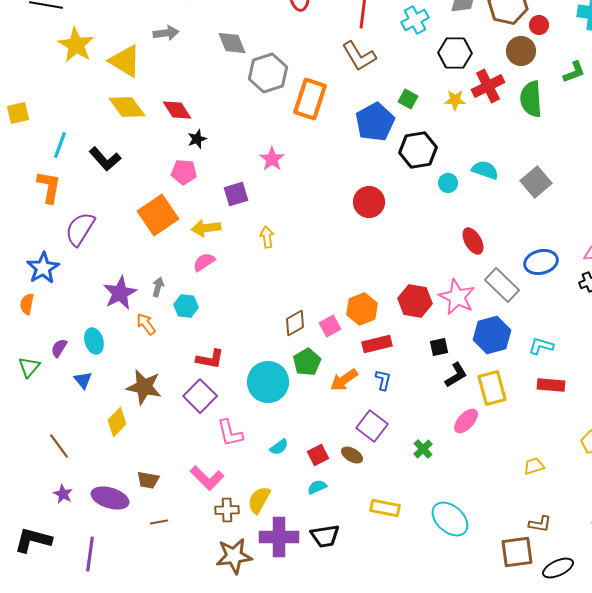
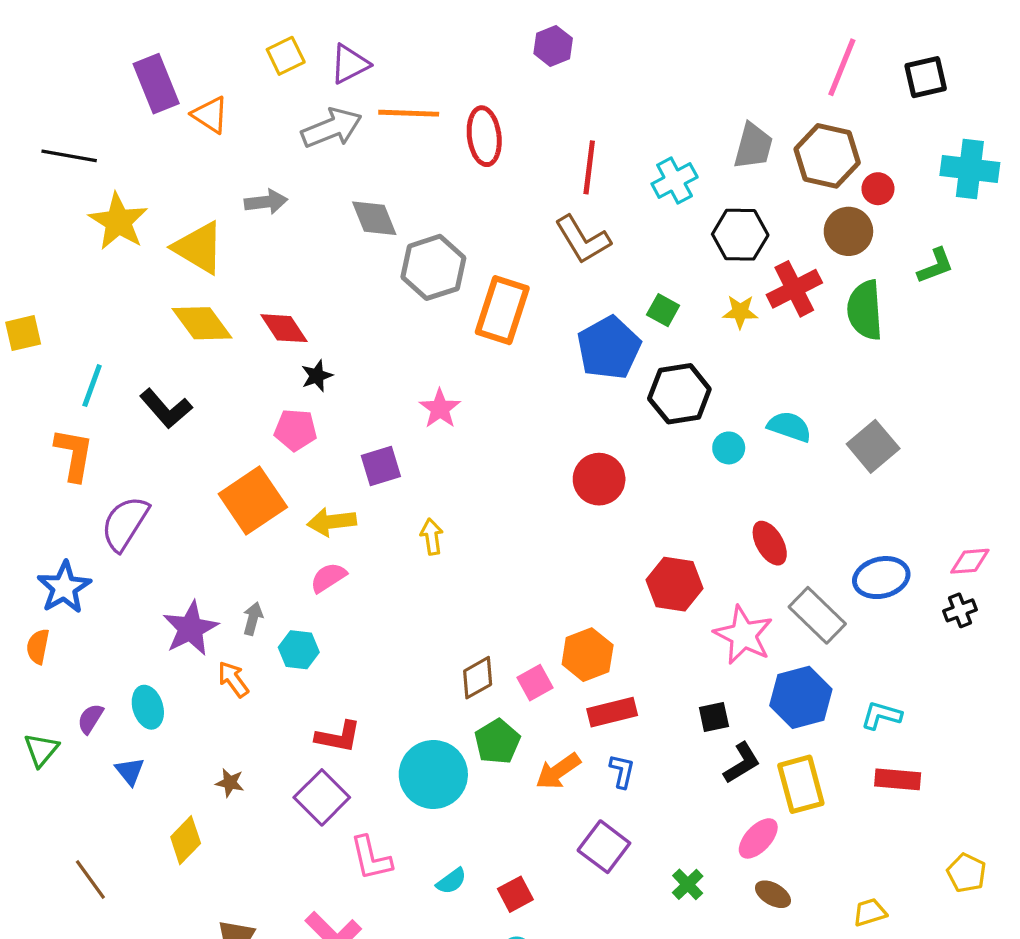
red hexagon: (415, 301) -> (675, 584), moved
brown star: (144, 387) -> (230, 783), size x0.5
brown ellipse: (352, 455) -> (773, 894), moved

